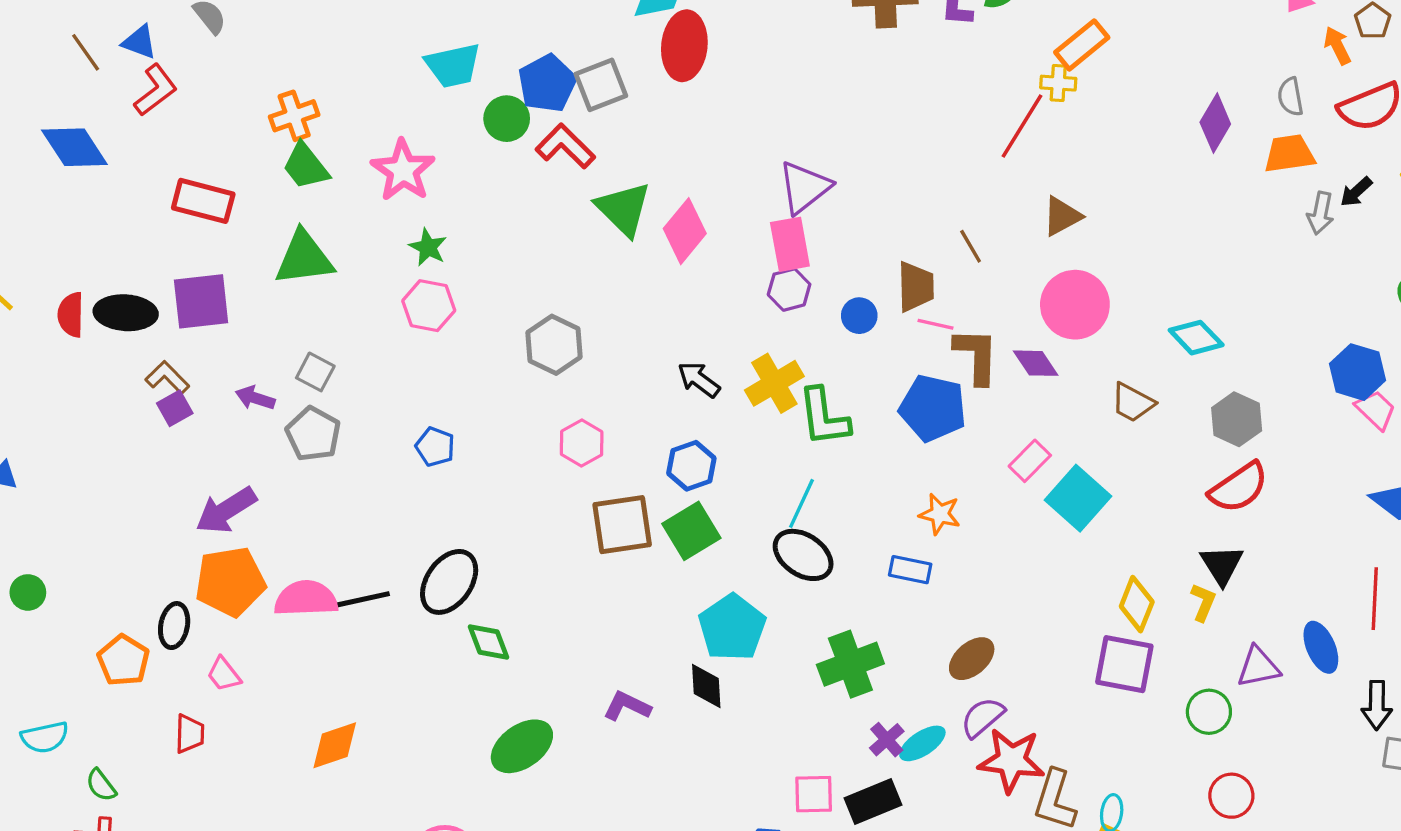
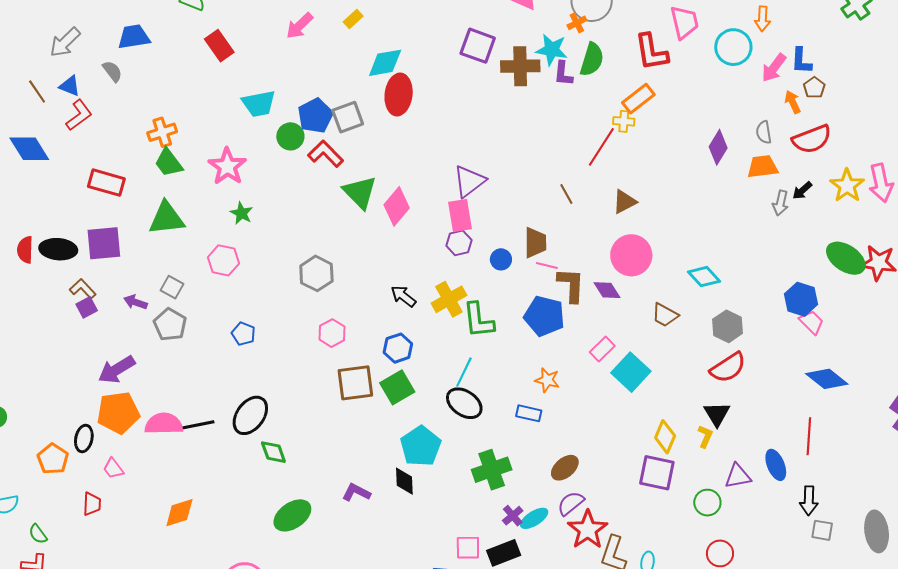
brown line: (971, 246) -> (566, 194), moved
pink hexagon: (429, 306) -> (223, 260), moved
red star: (1011, 760) -> (588, 530), turned 30

